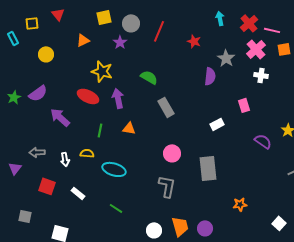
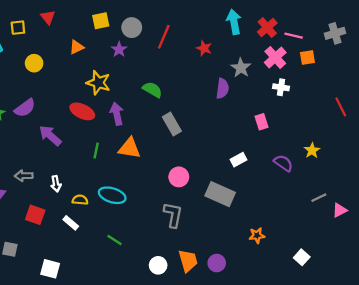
cyan arrow: (220, 18) -> (234, 22), size x1.5
white rectangle: (217, 124) -> (239, 160), moved
orange triangle: (129, 128) -> (129, 148), size x1.5
yellow semicircle: (87, 153) -> (80, 200), moved
gray rectangle: (208, 168) -> (220, 194), turned -60

